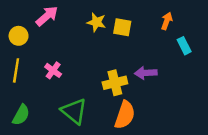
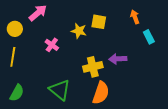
orange arrow: (167, 21) -> (135, 17), turned -40
yellow star: (96, 22) -> (79, 31), moved
pink cross: (53, 70) -> (52, 45), moved

